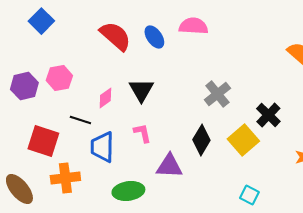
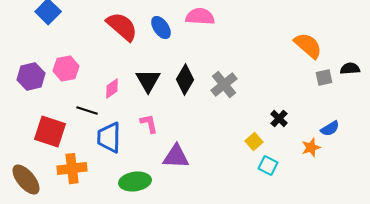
black cross: (268, 115) -> (279, 119), moved, size x0.7
black diamond: (201, 140) -> (185, 80), moved
yellow square: (243, 140) -> (254, 142), moved, size x0.6
cyan square: (249, 195) -> (268, 166), moved

